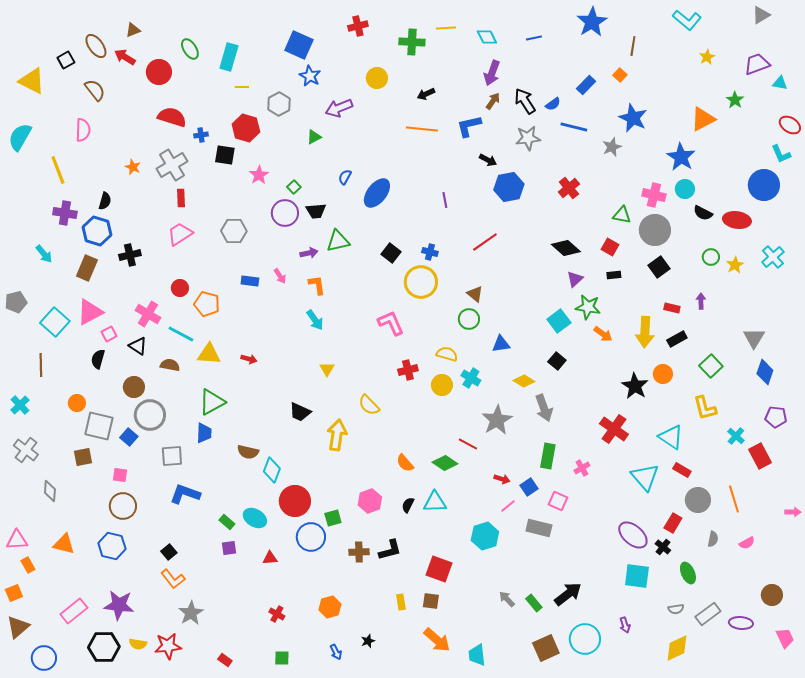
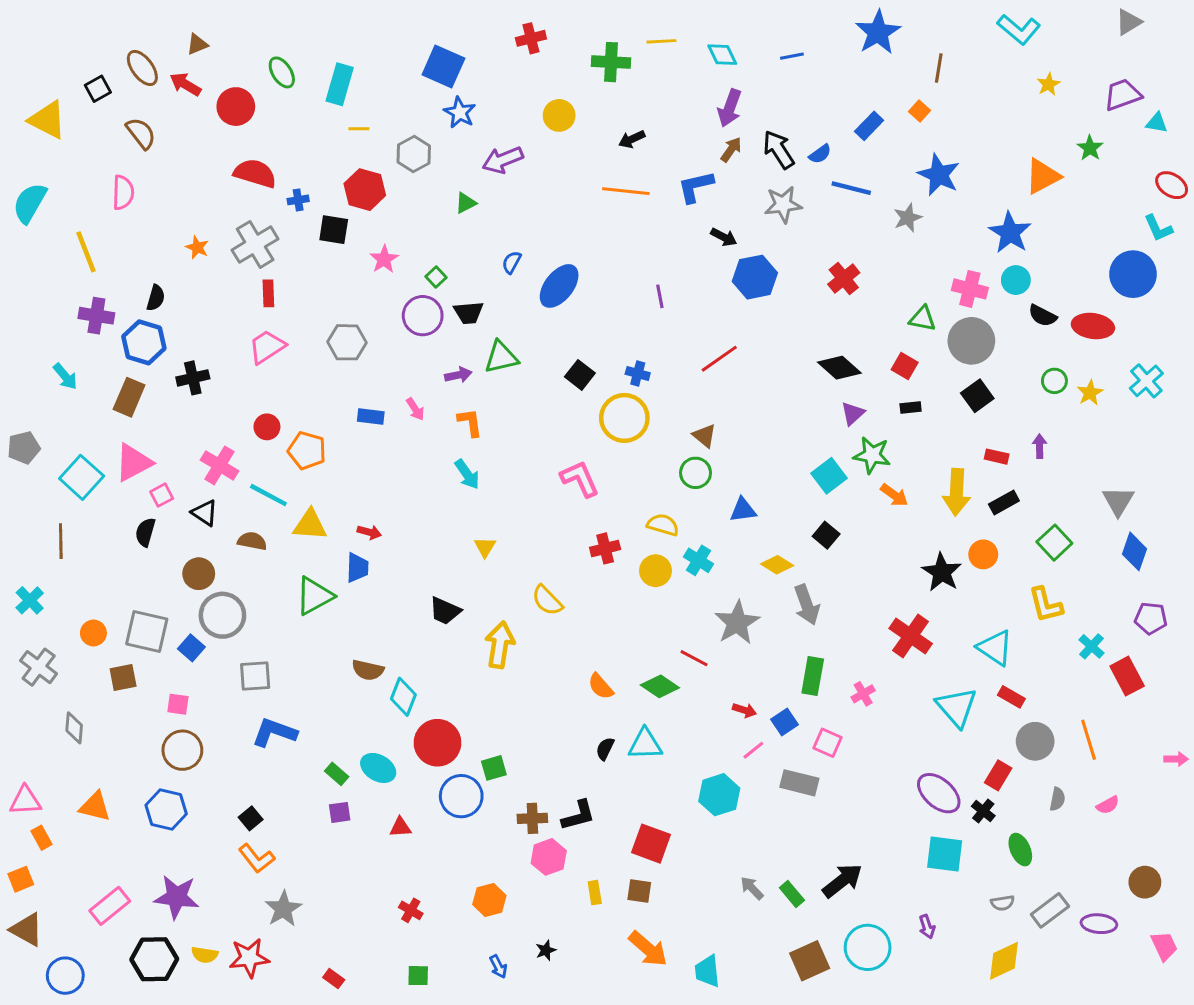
orange circle: (77, 403) -> (93, 633), moved
blue trapezoid: (204, 433) -> (357, 568), moved
pink hexagon: (370, 501) -> (549, 857), moved
brown triangle: (18, 627) -> (27, 930), turned -50

